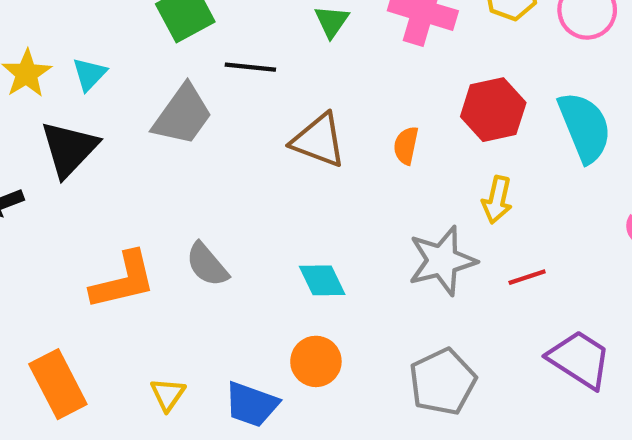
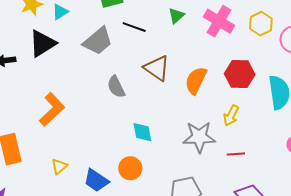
orange semicircle: (406, 145) -> (196, 80), size x1.6
gray semicircle: (207, 265) -> (116, 87), moved
orange L-shape: (123, 281) -> (52, 109), turned -44

